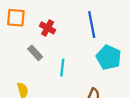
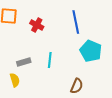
gray rectangle: (35, 53) -> (24, 62), moved, turned -64

